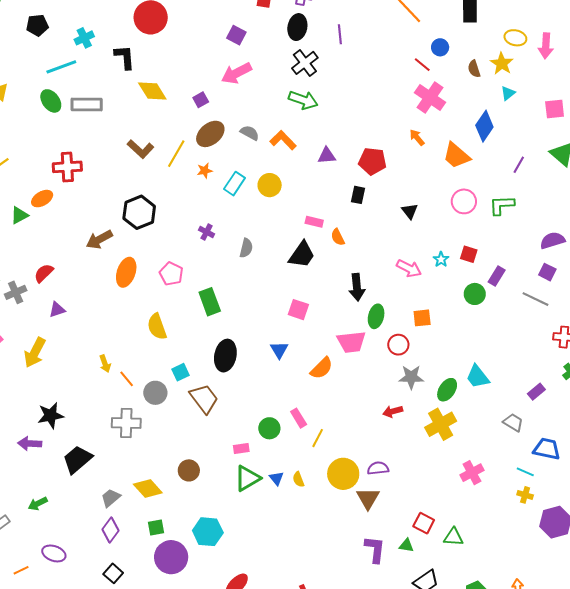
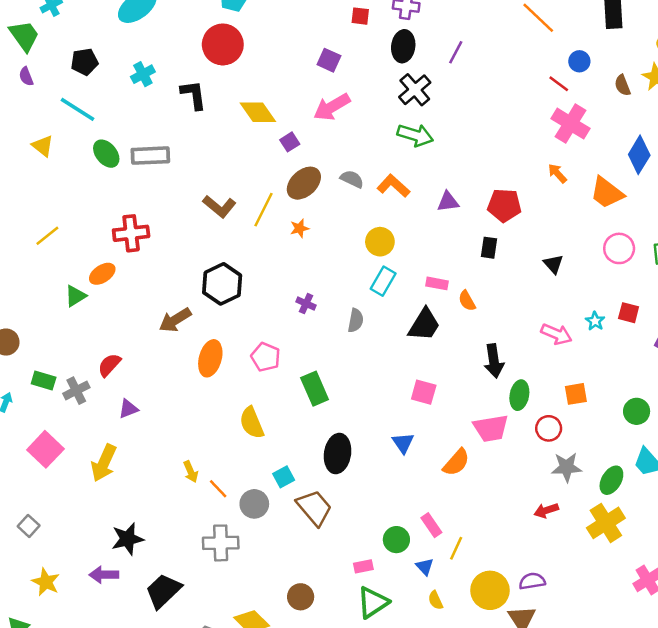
purple line: (340, 34) -> (456, 52), turned 36
cyan line: (61, 67) -> (77, 109), moved, turned 56
yellow diamond: (152, 91) -> (258, 112), moved
cyan rectangle: (235, 184) -> (383, 281), moved
green circle: (475, 294) -> (637, 411), moved
blue triangle: (276, 478) -> (425, 567), moved

